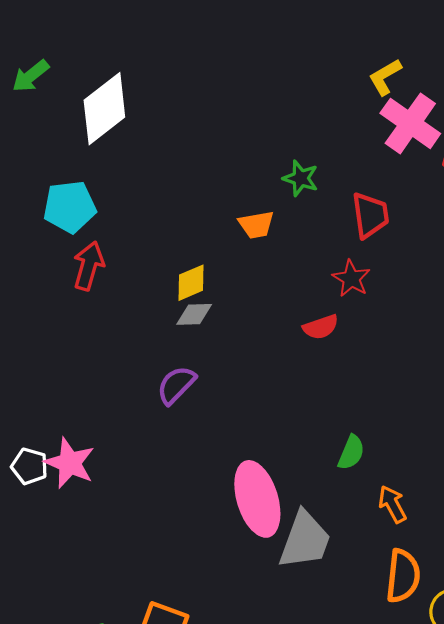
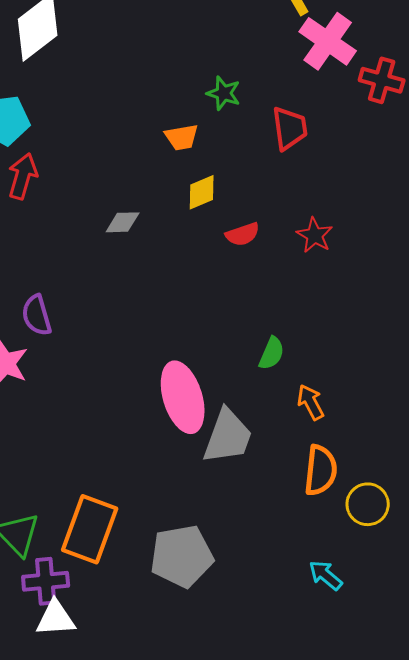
red star: (351, 278) -> (315, 235), moved
yellow diamond: (191, 283) -> (202, 192), moved
purple semicircle: (176, 385) -> (37, 315), moved, turned -60

